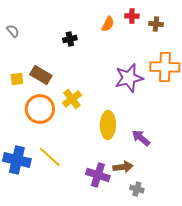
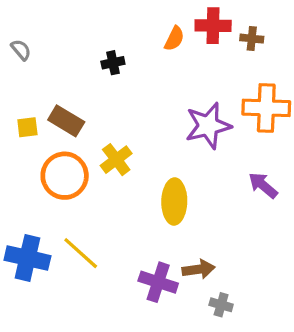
red cross: (132, 16) -> (213, 26), size x1.5
purple arrow: (141, 138) -> (263, 185), moved

